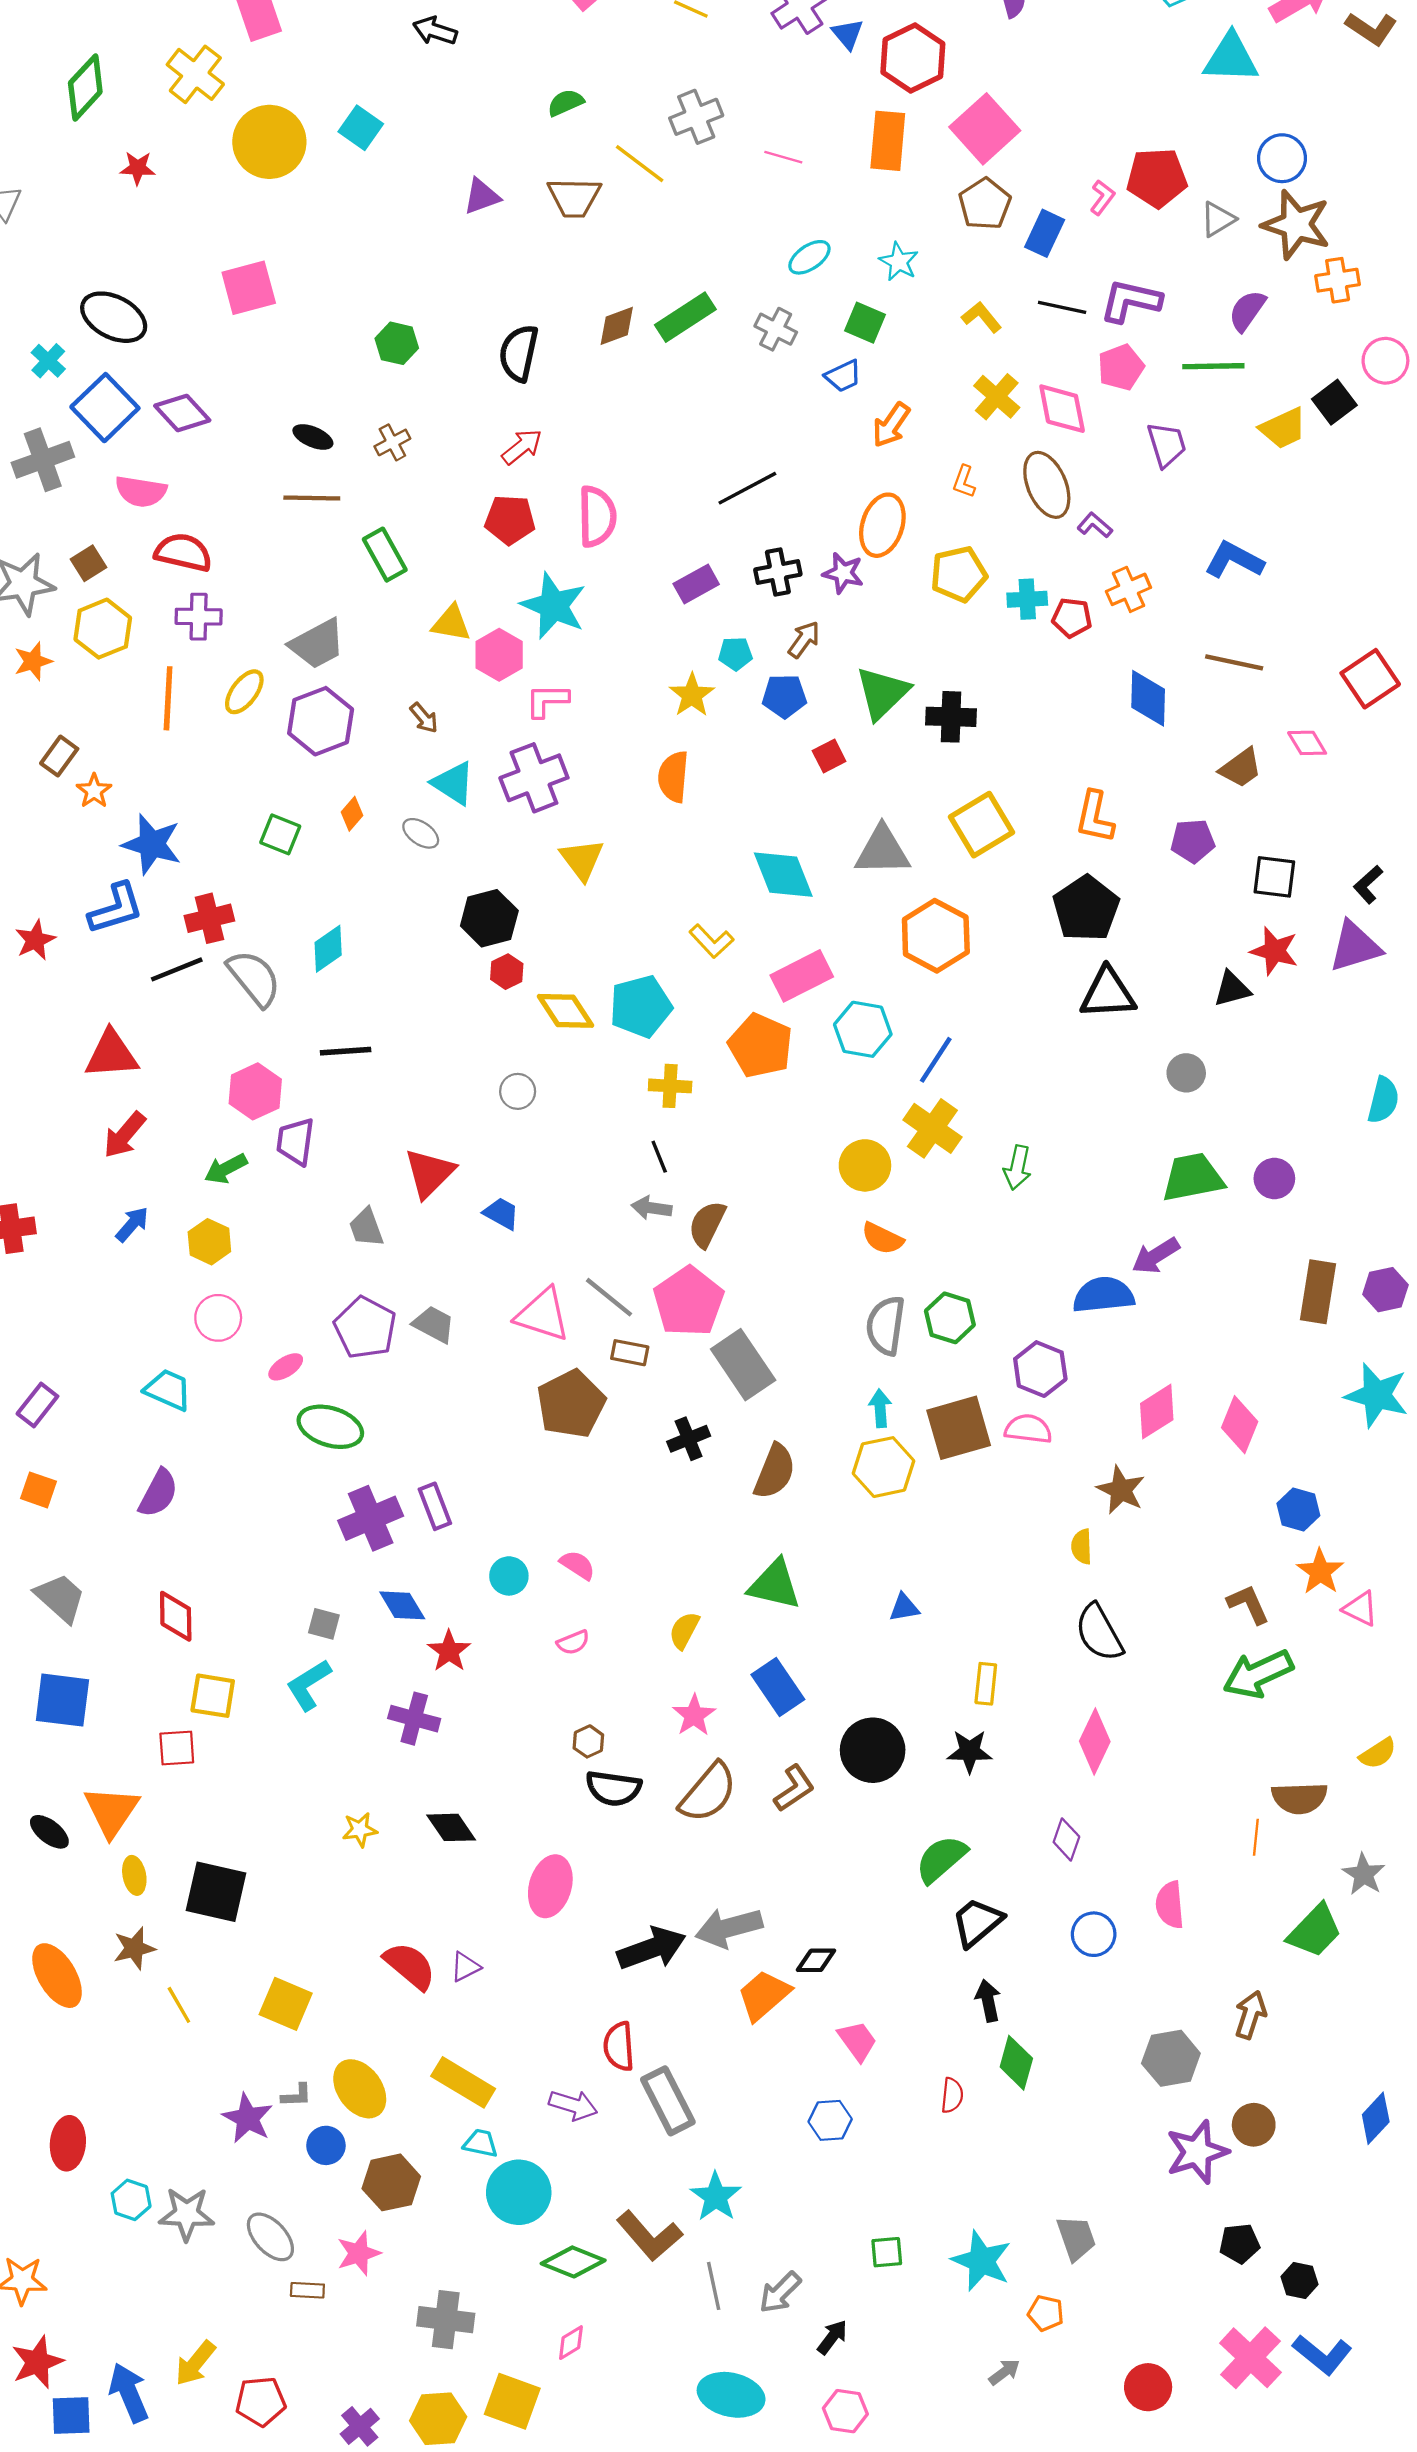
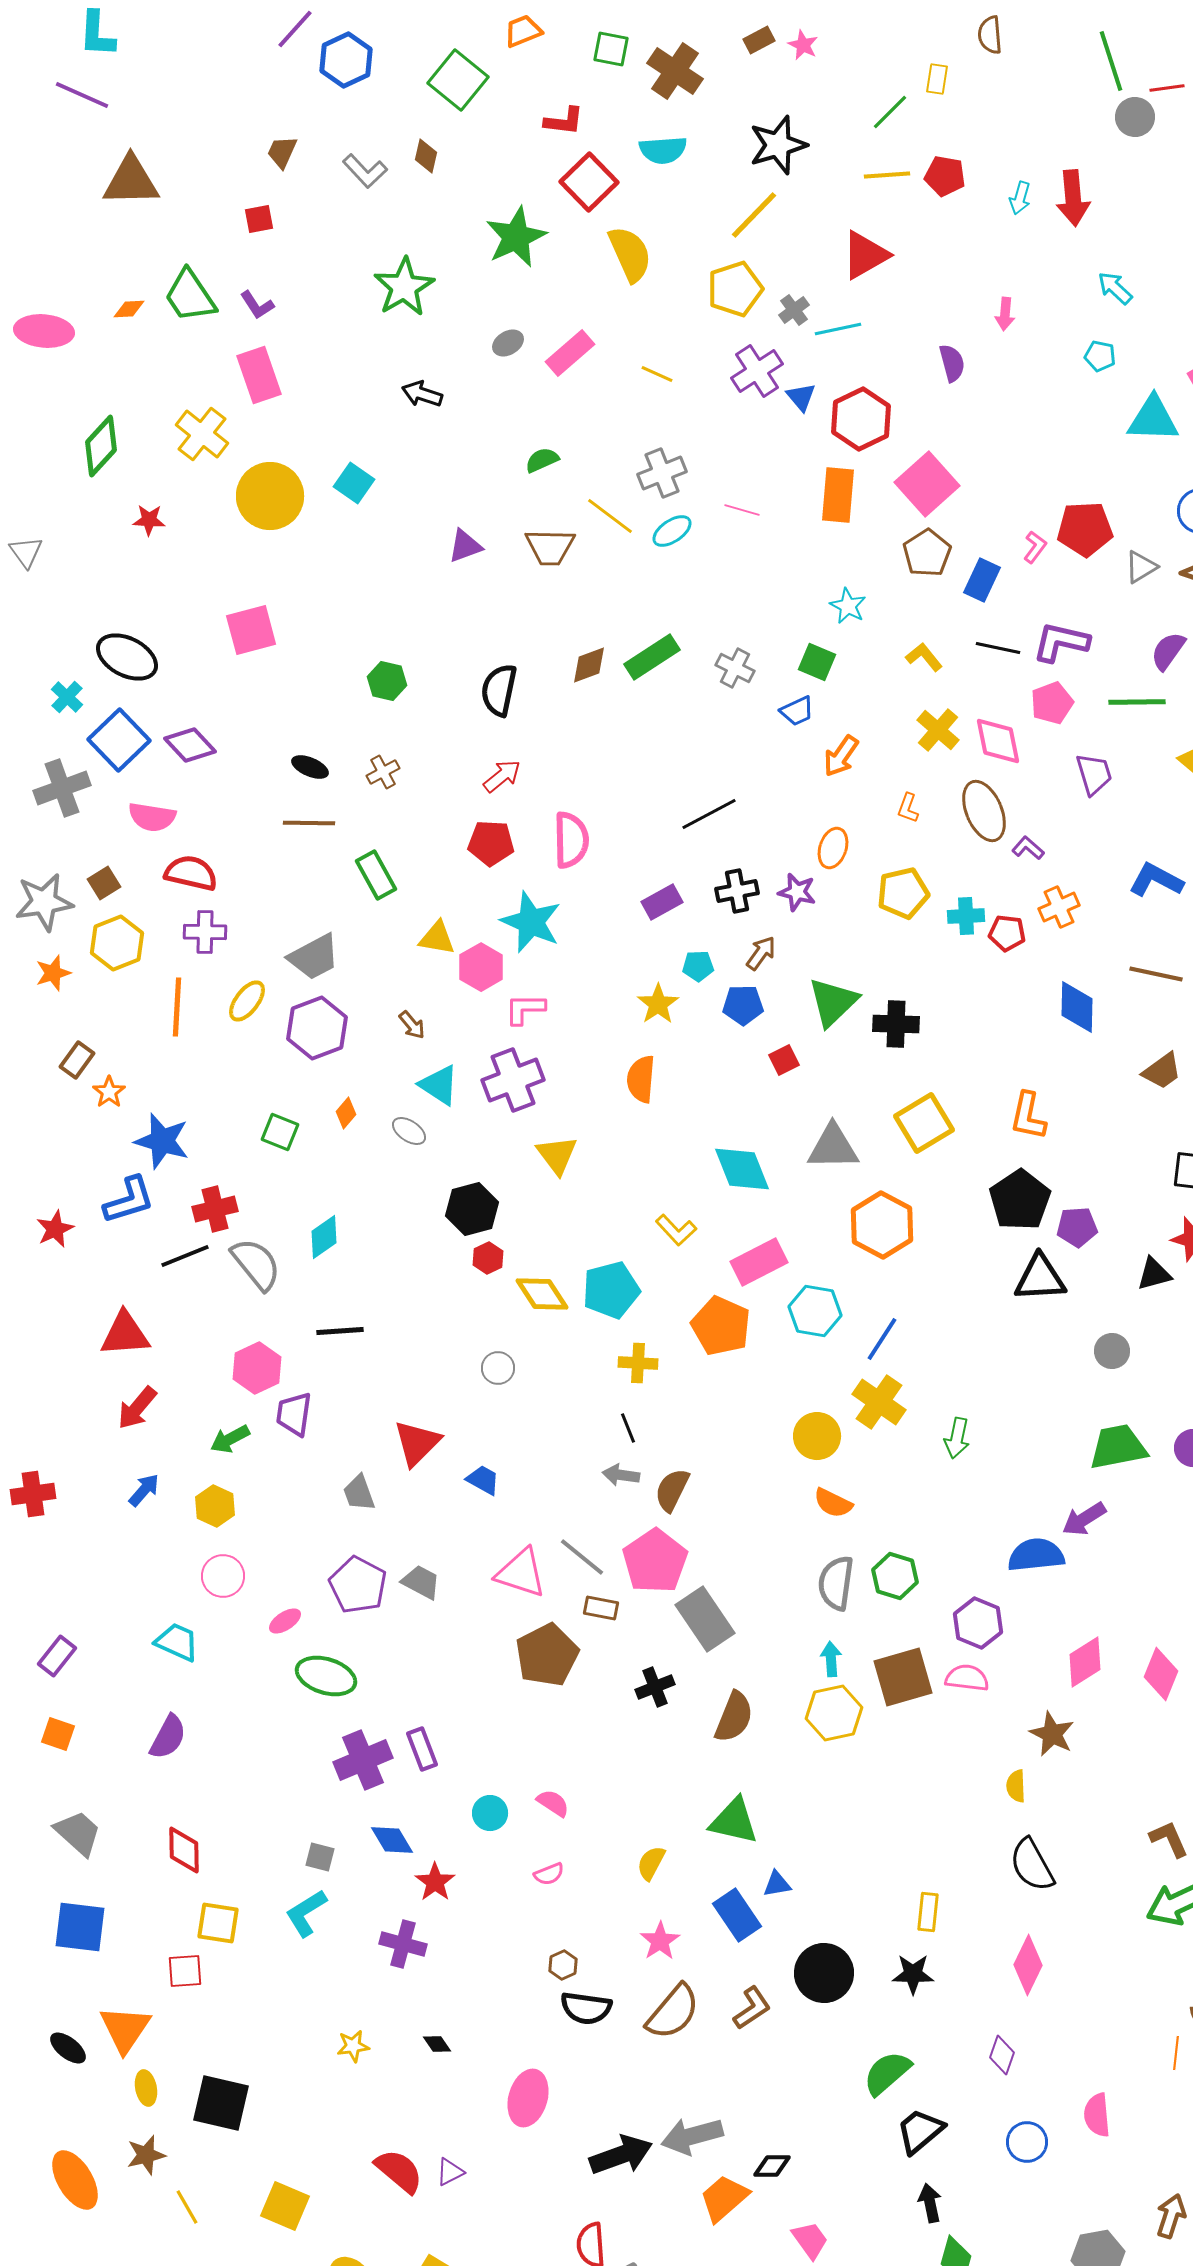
cyan ellipse: (809, 257) -> (672, 531), moved
orange ellipse: (882, 525) -> (833, 848), size x0.7
purple pentagon: (1193, 841) -> (1077, 1227), moved
blue triangle: (904, 1608) -> (777, 1884), moved
black diamond: (451, 1827) -> (437, 2044), size x0.6

